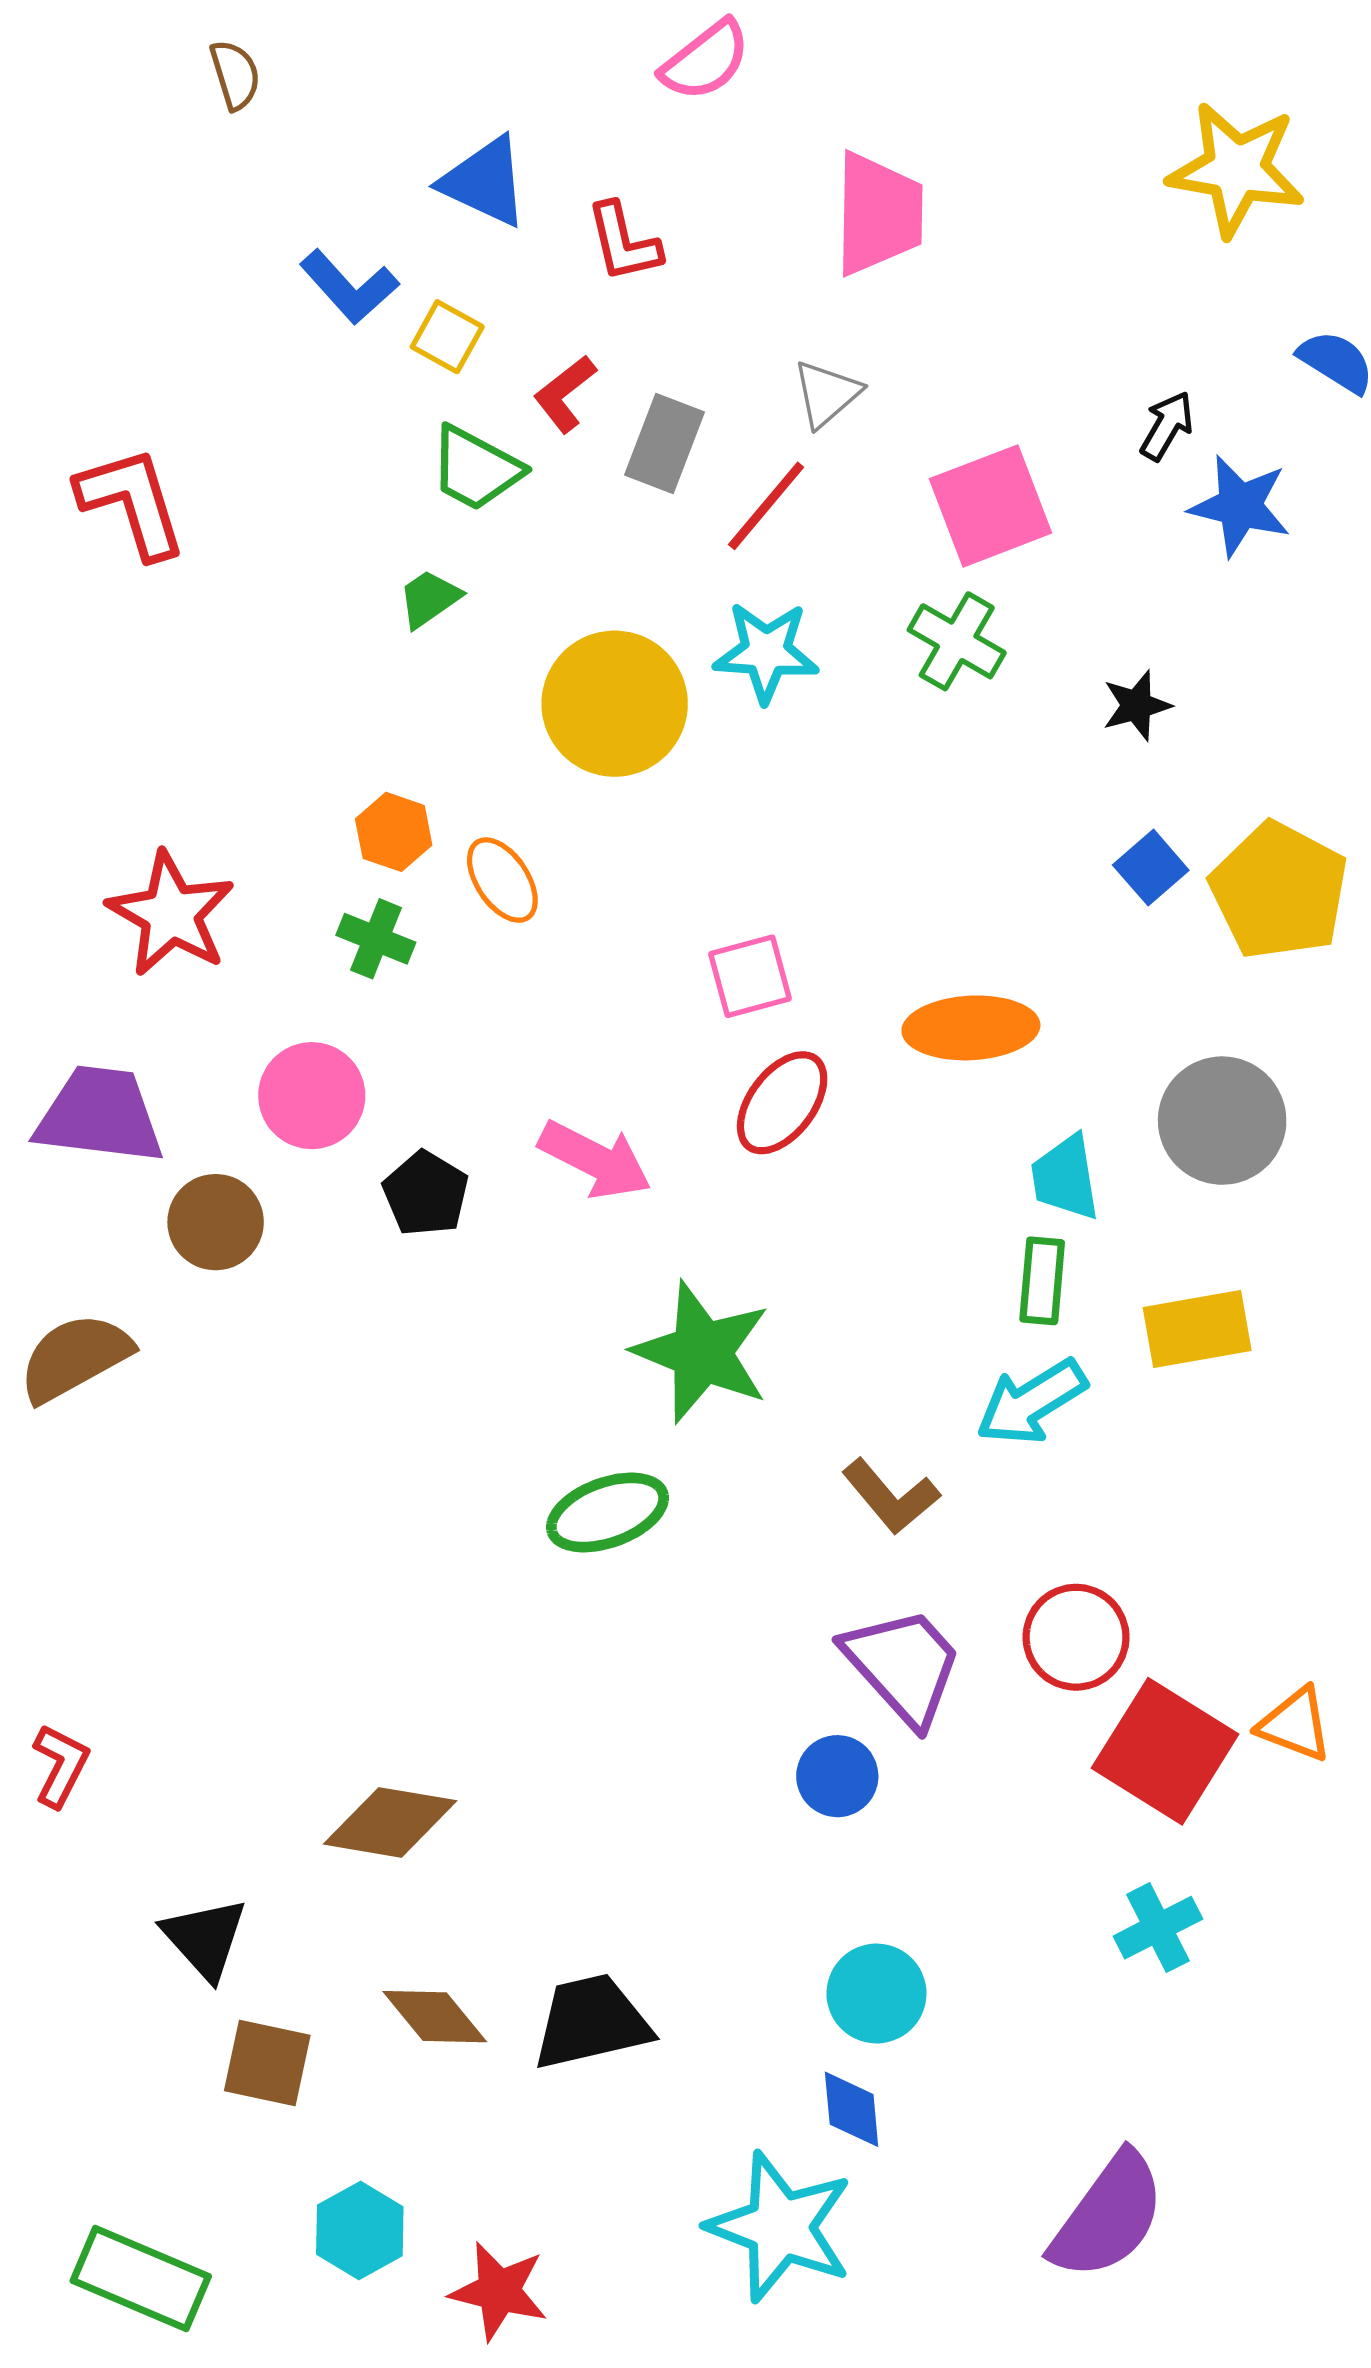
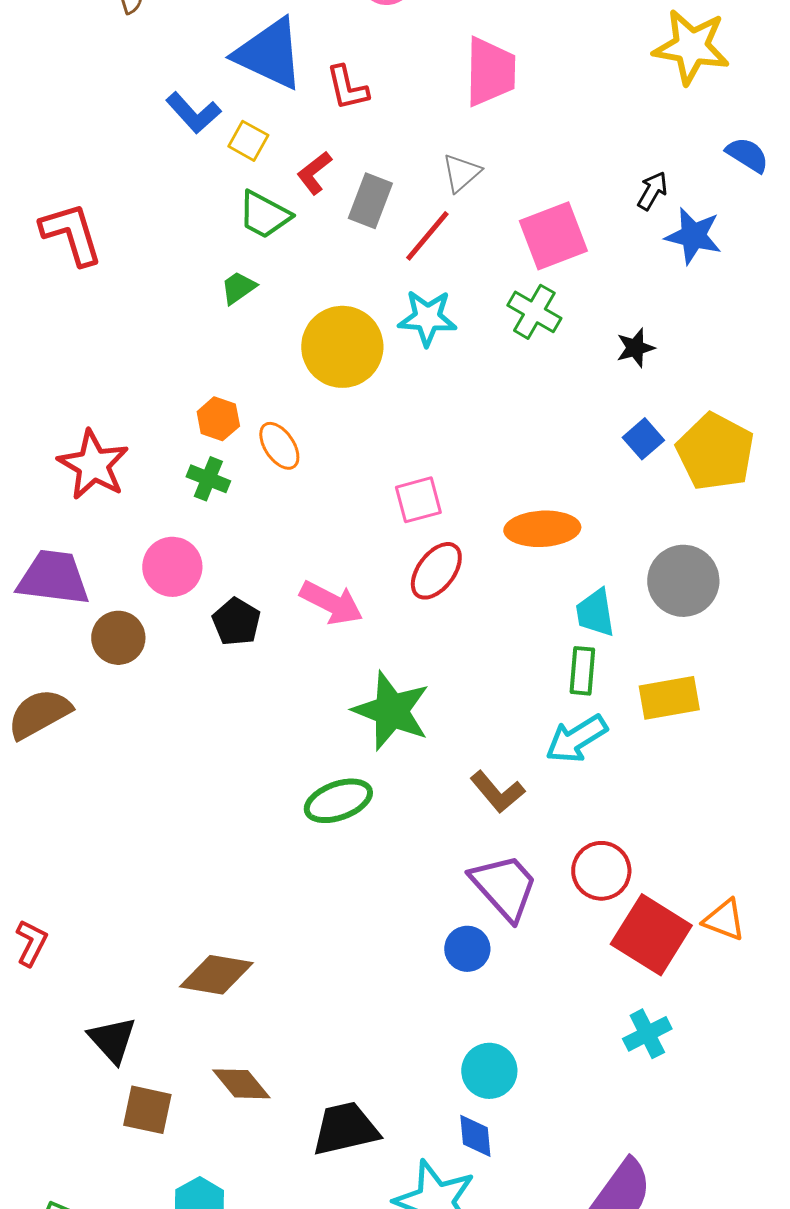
blue triangle: (485, 182) -> (269, 54), size x1.4
black trapezoid: (591, 2022) -> (345, 1129), moved

